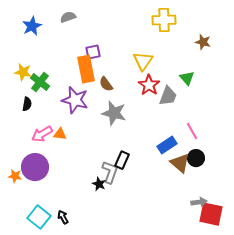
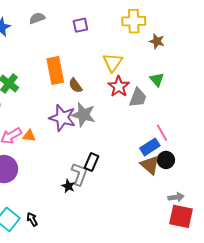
brown star: (203, 42) -> (157, 41), moved
purple square: (93, 52) -> (80, 25), moved
purple star: (75, 100) -> (62, 118), moved
blue rectangle: (167, 145) -> (150, 147), moved
gray arrow: (199, 202) -> (176, 197), moved

